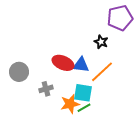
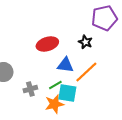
red ellipse: (63, 63) -> (47, 44), moved, turned -40
green line: (84, 108) -> (55, 85), moved

